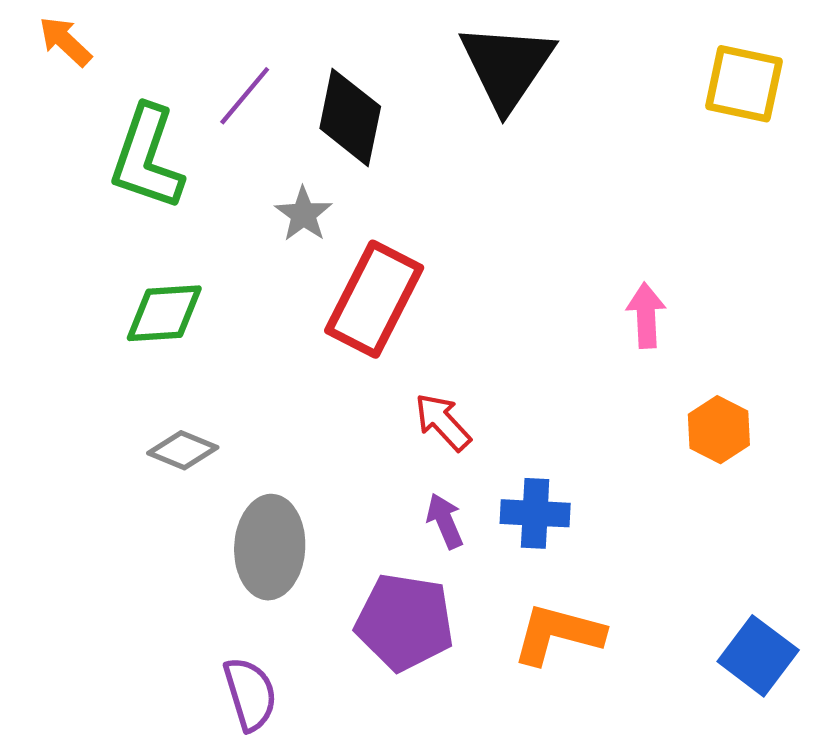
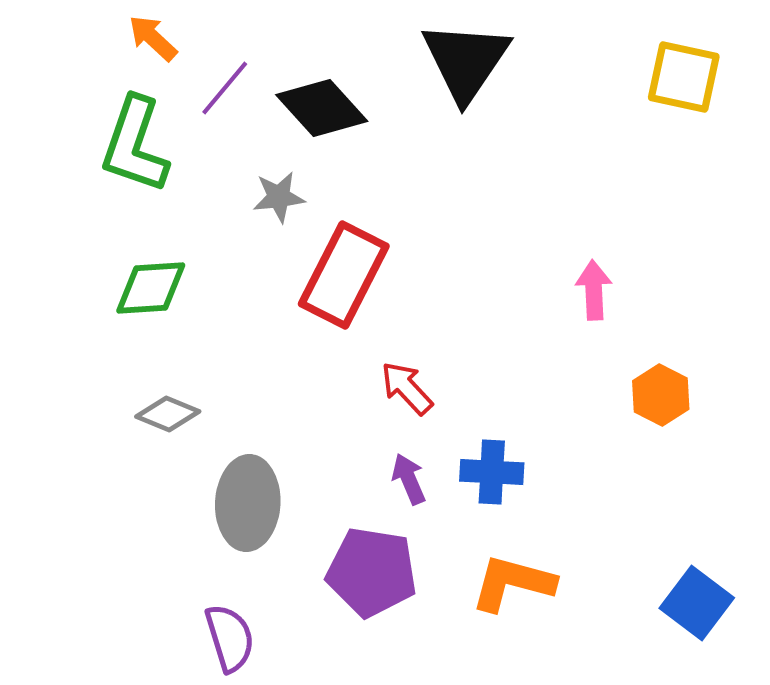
orange arrow: (65, 41) -> (153, 38), moved
black diamond: (350, 117) -> (322, 108), turned -54
gray star: (303, 214) -> (279, 197), turned 30

